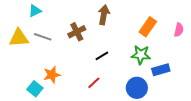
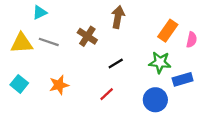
pink semicircle: (179, 30) -> (192, 40), moved
brown cross: (77, 32) -> (87, 36), turned -30
cyan square: (35, 89) -> (19, 84), moved

